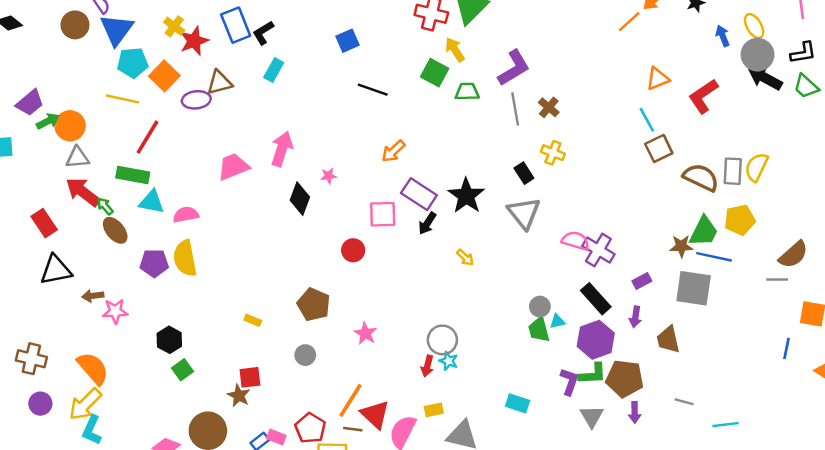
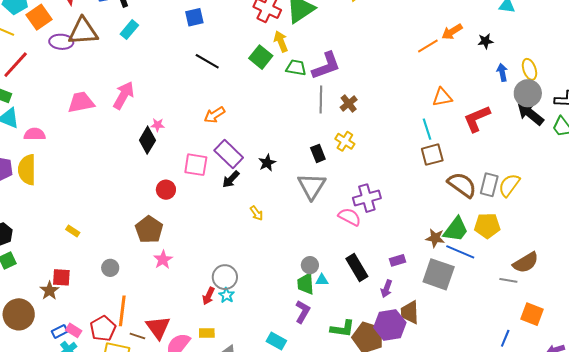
brown triangle: (220, 83) -> (83, 31), size x1.4
green trapezoid: (467, 92) -> (296, 68), moved
black star: (466, 196) -> (267, 163), size x0.6
black diamond: (300, 199) -> (147, 140), moved
purple cross: (598, 250) -> (367, 198), moved, turned 32
brown pentagon: (314, 305) -> (149, 230), moved
purple hexagon: (596, 340) -> (390, 325), moved
purple L-shape: (569, 382) -> (303, 312), moved
orange line: (351, 400) -> (122, 311), moved, turned -36

